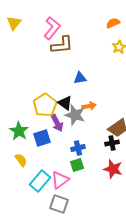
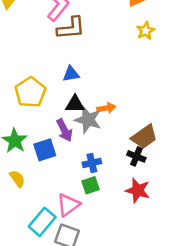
blue triangle: (80, 78) -> (71, 74), moved
black triangle: (65, 103) -> (75, 104), turned -35
yellow pentagon: (45, 105) -> (30, 92), moved
black cross: (112, 143) -> (136, 156), turned 32
cyan rectangle: (40, 181) -> (42, 222), moved

